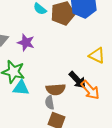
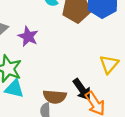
yellow triangle: (97, 56) -> (109, 64), turned 36

